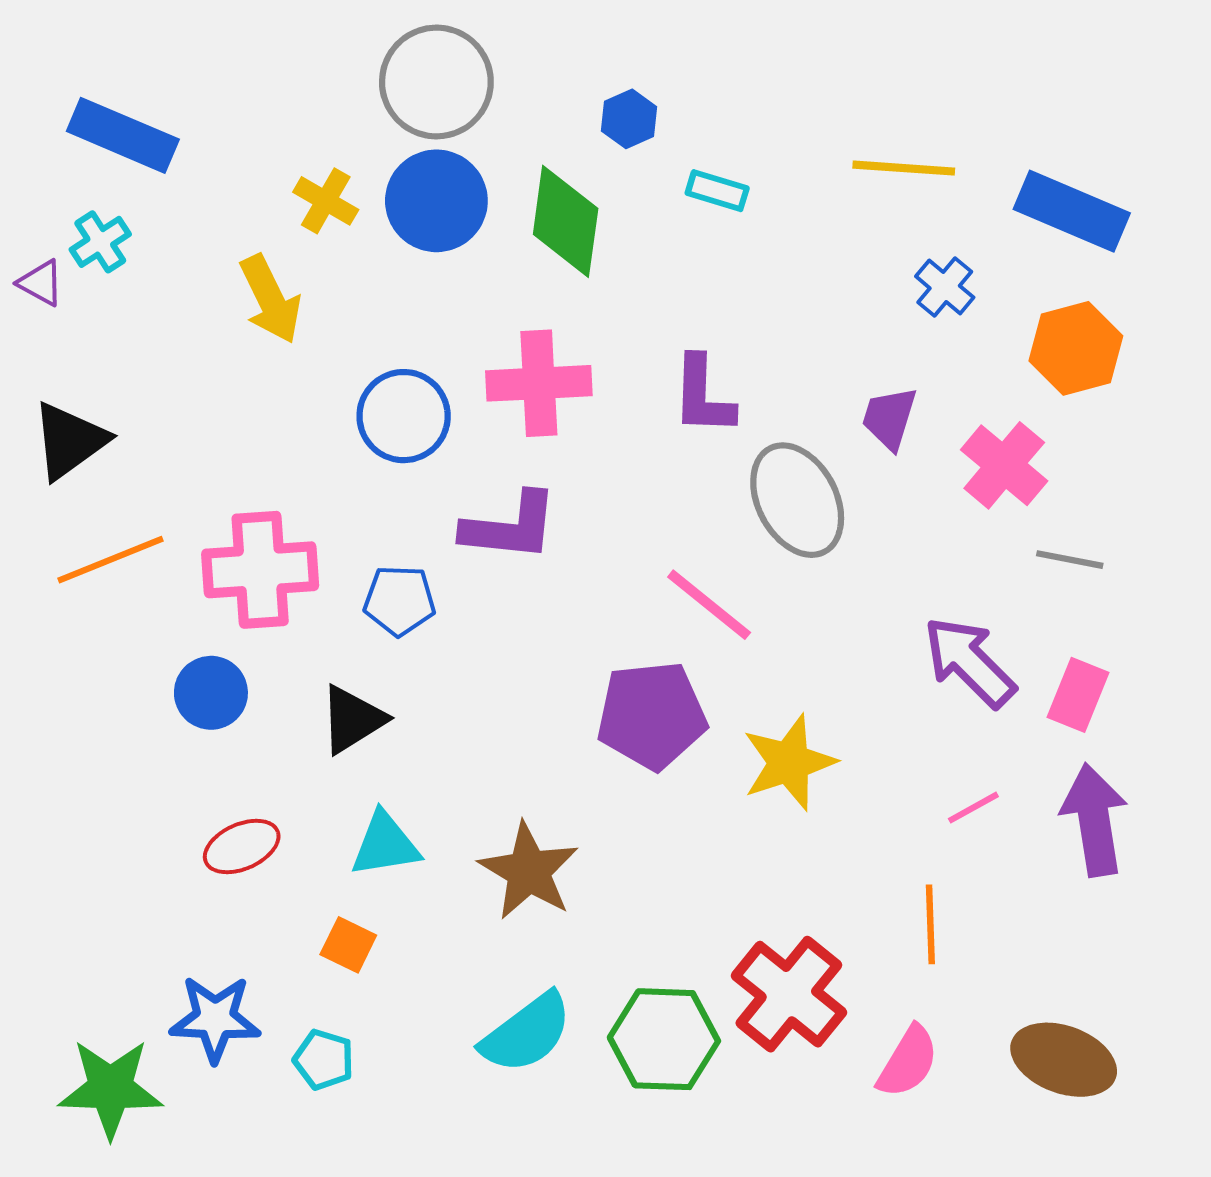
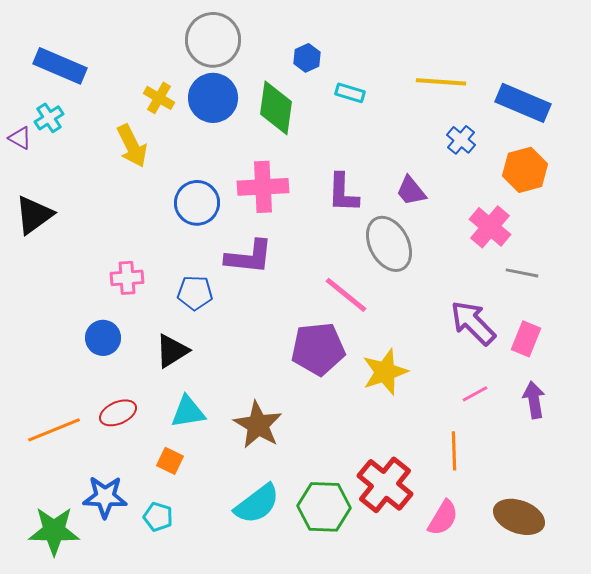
purple trapezoid: (889, 418) -> (411, 191), moved, turned -56
orange line: (110, 560) -> (54, 430), moved
pink cross: (260, 570) -> (127, 278), size x0.6
purple arrow: (1094, 820) -> (534, 400), size x0.7

